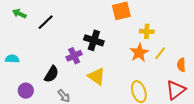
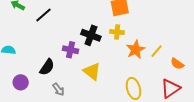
yellow cross: (147, 31) -> (117, 32), moved
purple cross: (74, 56) -> (71, 50), turned 35
orange semicircle: (181, 65) -> (177, 64), turned -56

